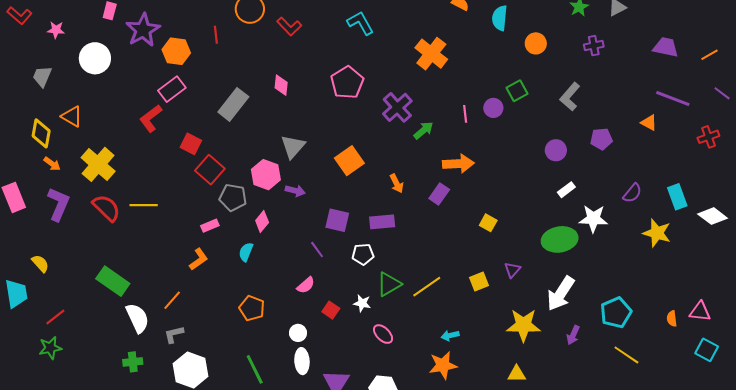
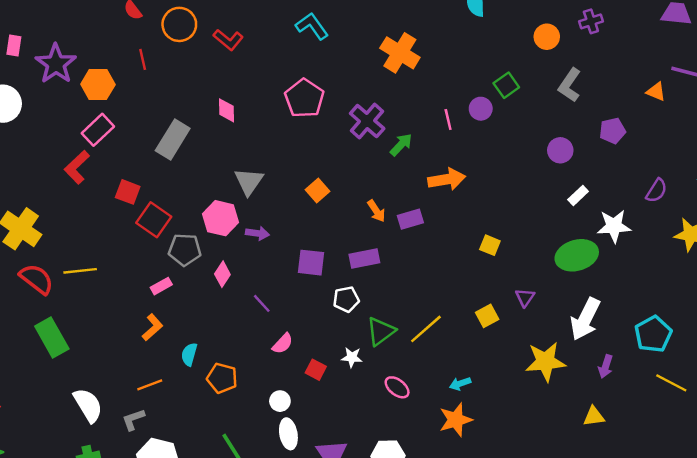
orange circle: (536, 43) -> (547, 37), moved
orange triangle: (649, 123) -> (656, 92), moved
orange square: (349, 161) -> (317, 190), size x0.7
purple rectangle: (439, 194) -> (410, 219), moved, turned 45
purple line: (317, 250) -> (262, 303), moved
cyan semicircle: (246, 252) -> (189, 354), moved
green rectangle: (113, 281) -> (52, 337), moved, turned 32
orange line: (172, 300) -> (150, 385), moved, turned 35
pink ellipse: (383, 334) -> (397, 387), moved
yellow triangle: (517, 374) -> (594, 416), moved

